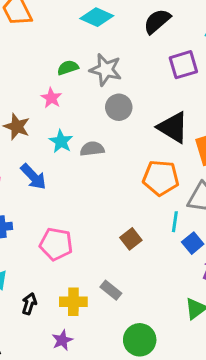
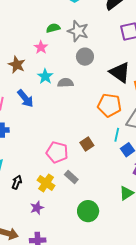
pink pentagon: (56, 244) -> (57, 152), moved
yellow cross: (73, 302) -> (46, 183), turned 30

